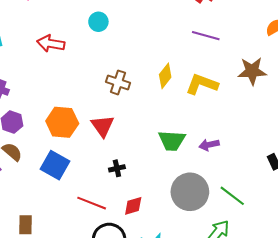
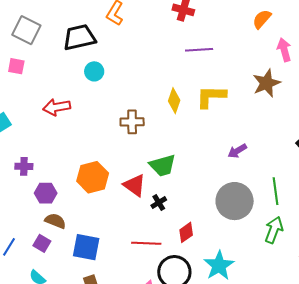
brown star: (252, 71) -> (267, 83), moved
red triangle: (103, 126) -> (135, 185), moved
green trapezoid: (172, 141) -> (163, 165), moved
blue square: (55, 165) -> (86, 247), moved
green line: (232, 196) -> (275, 191), turned 64

